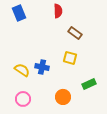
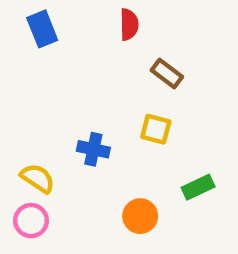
yellow semicircle: (22, 70) -> (38, 178), moved
pink circle: (23, 99) -> (31, 221), moved

